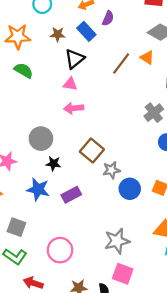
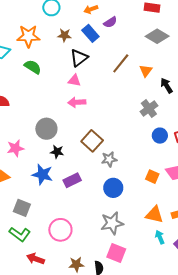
purple semicircle: (108, 18) -> (110, 22), turned 32
orange triangle: (147, 58) -> (146, 71), moved, turned 32
blue circle: (130, 189) -> (113, 188), moved

